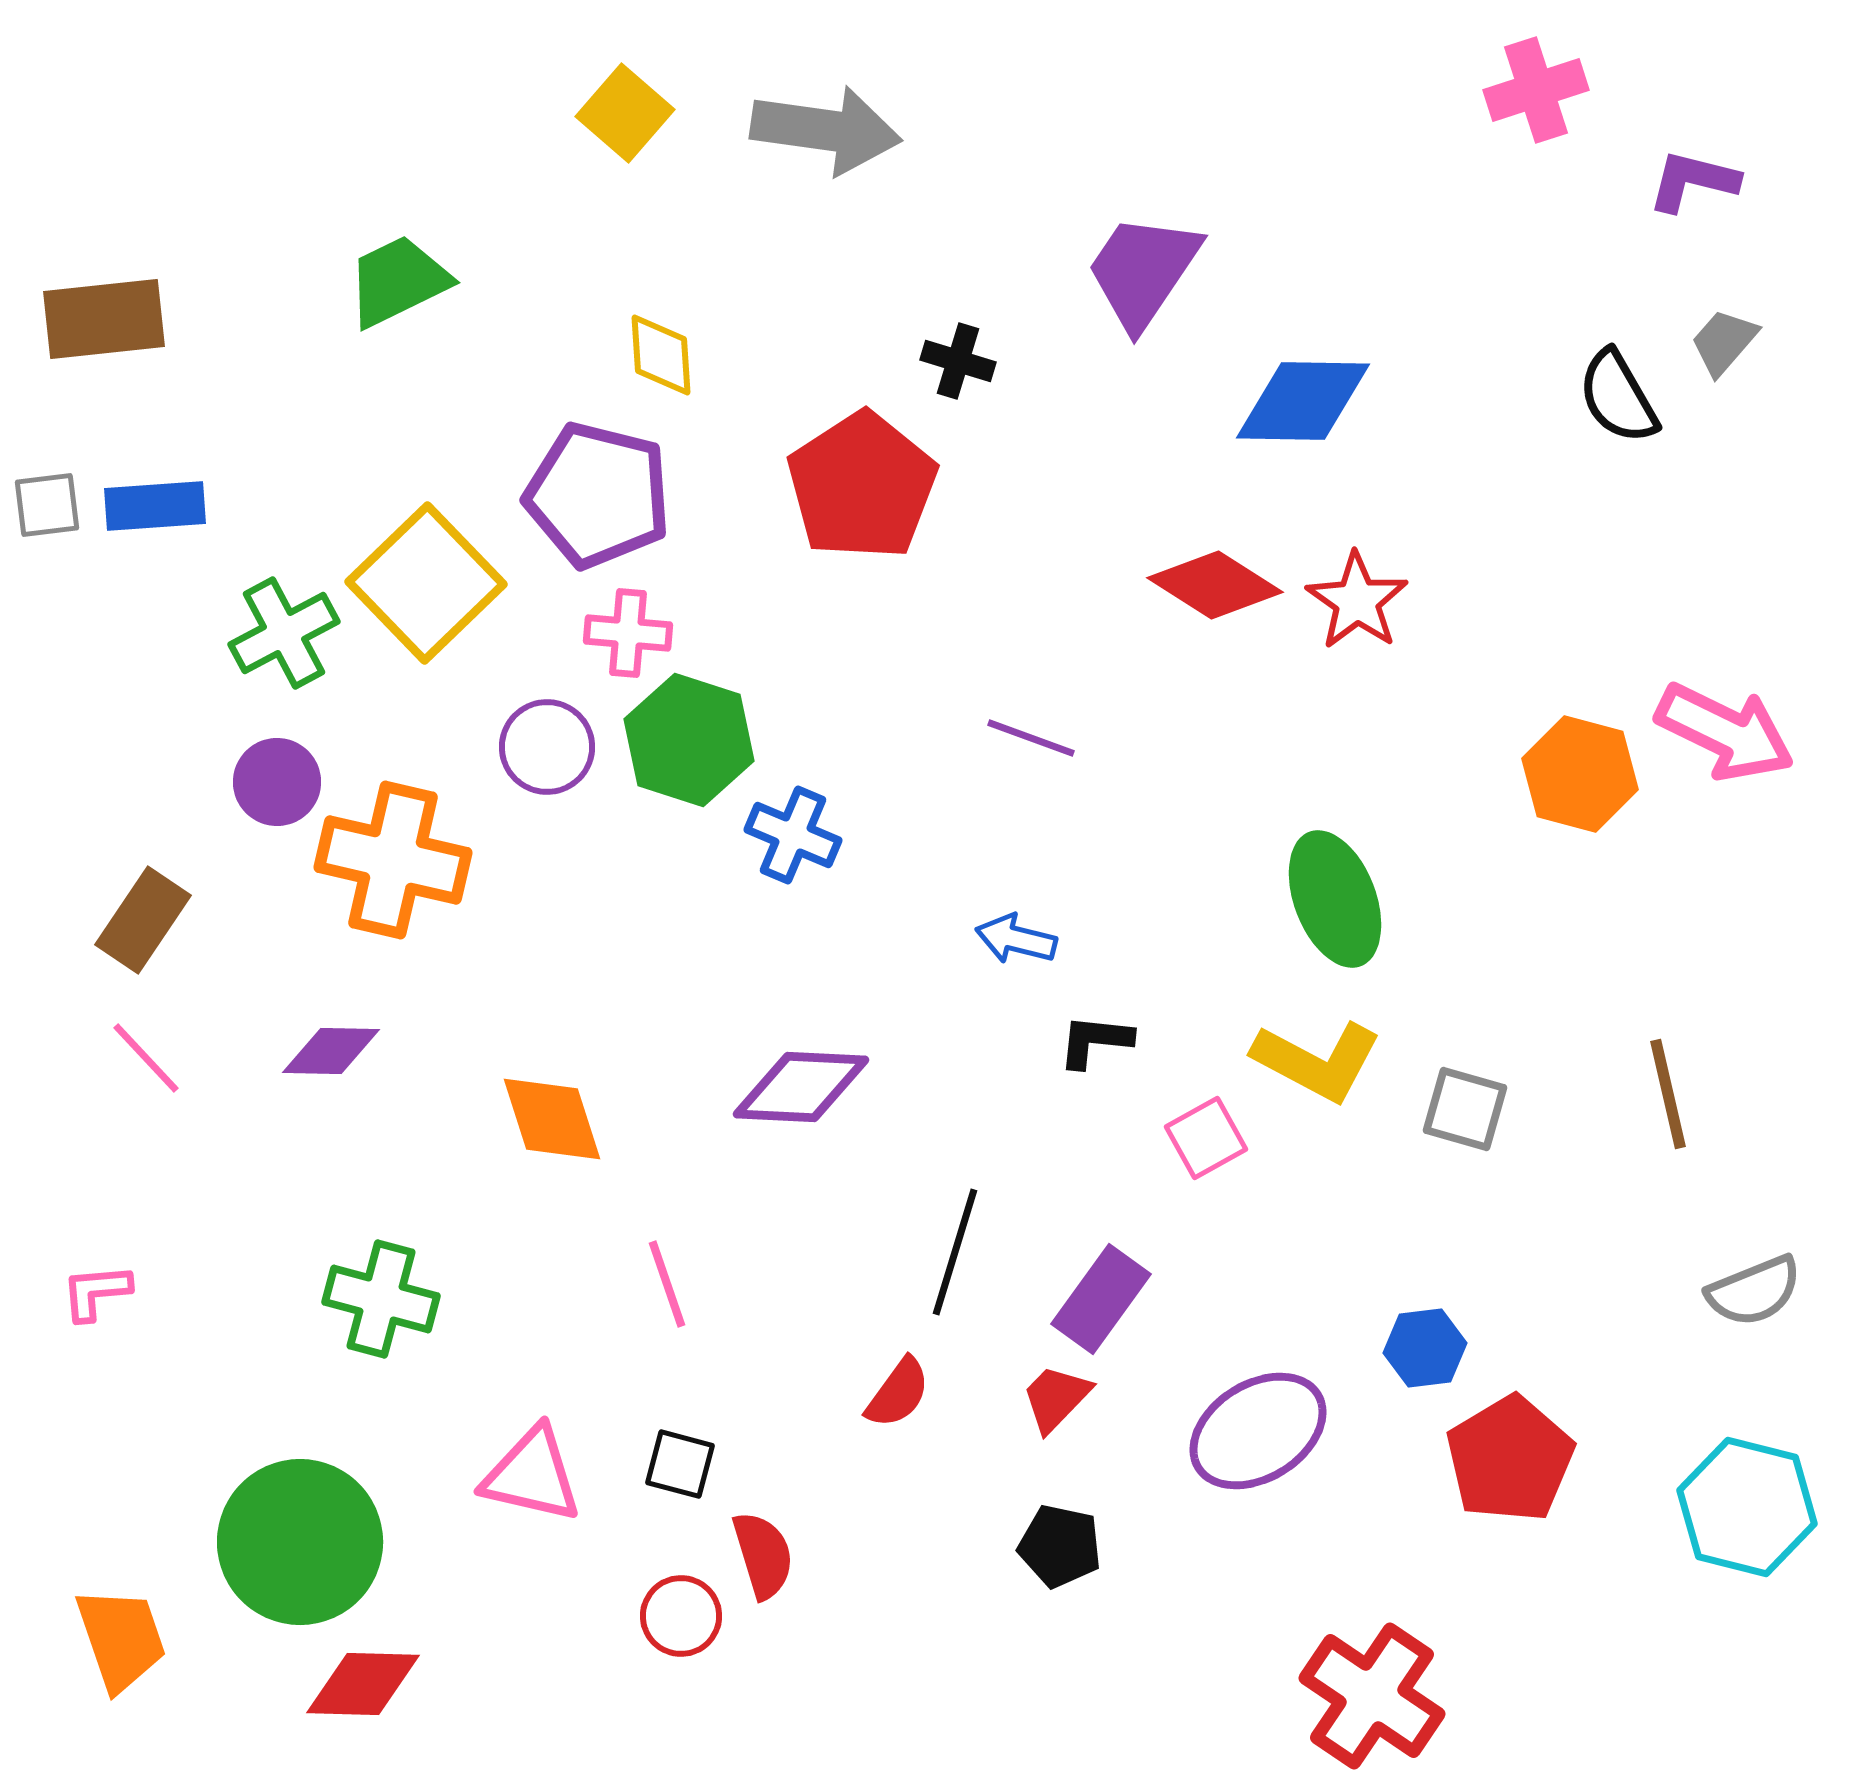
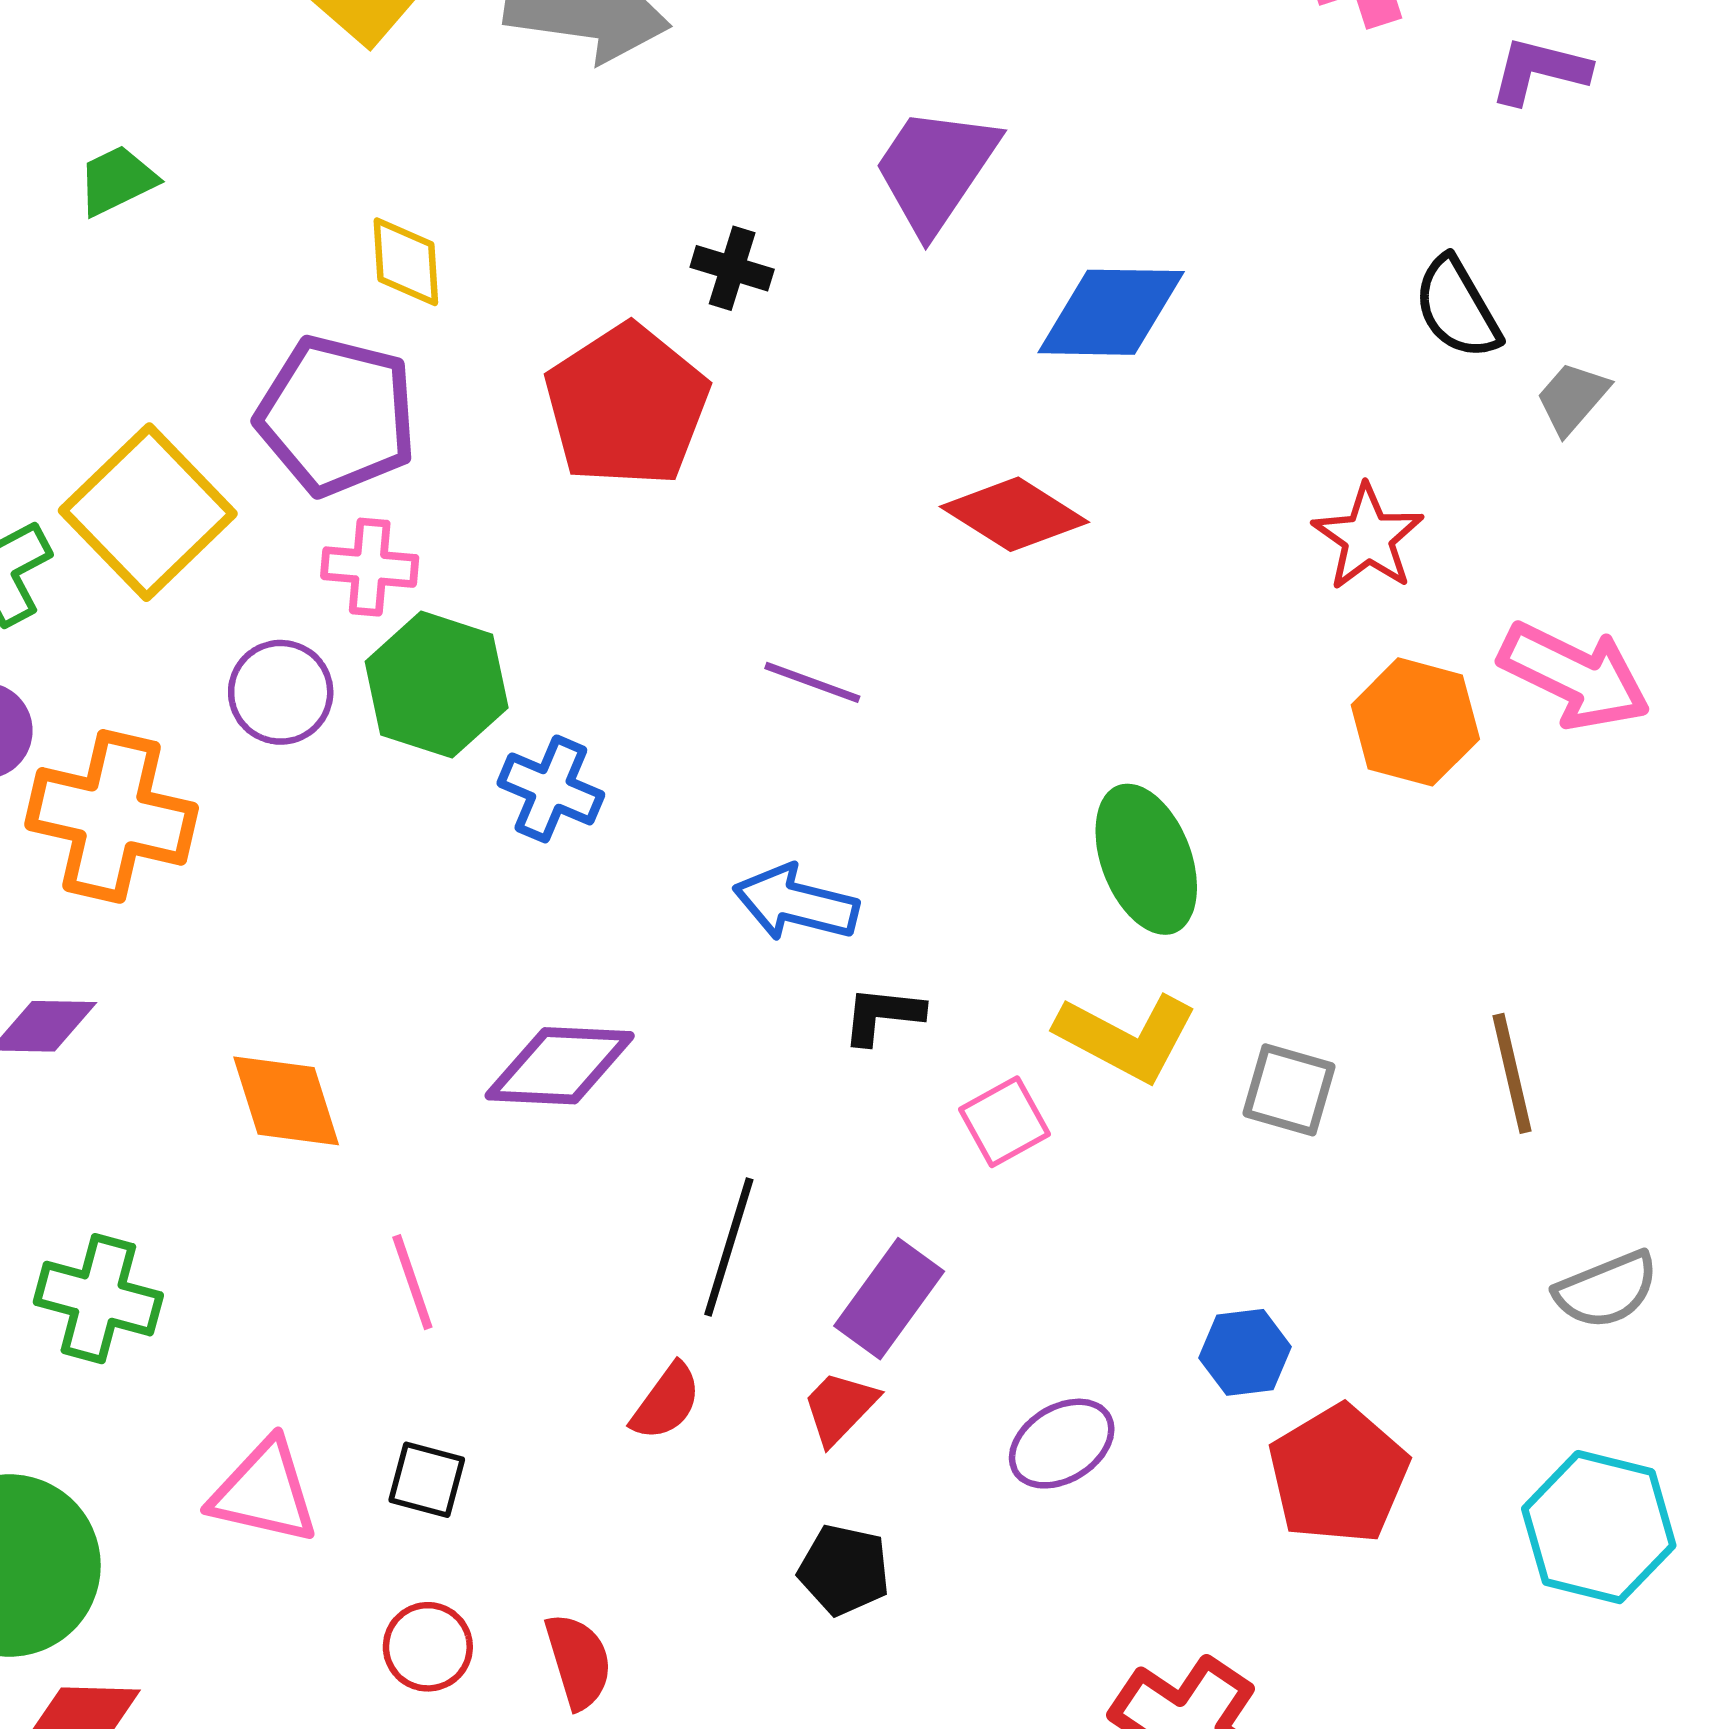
green trapezoid: (398, 281) -> (117, 180), size x0.7
gray trapezoid: (1724, 342) -> (1572, 398), moved
red star: (1357, 601) -> (1368, 537), moved
blue arrow: (1016, 939) -> (796, 903), size x1.4
purple ellipse: (1258, 1431) -> (1062, 1444), size x0.7
red semicircle: (763, 1555) -> (578, 1661), moved

